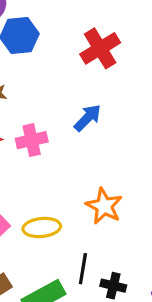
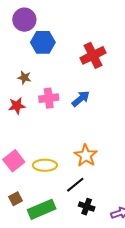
pink cross: (32, 140) -> (49, 98), moved
black line: (83, 269) -> (75, 185), moved, turned 36

